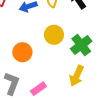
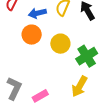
orange circle: (22, 52) -> (32, 35), moved

